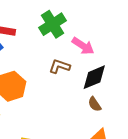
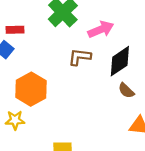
pink arrow: (83, 46) -> (101, 29), turned -45

